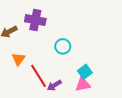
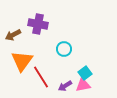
orange triangle: (18, 59) -> (22, 61), size x1.6
purple arrow: (54, 85) -> (65, 86), moved

